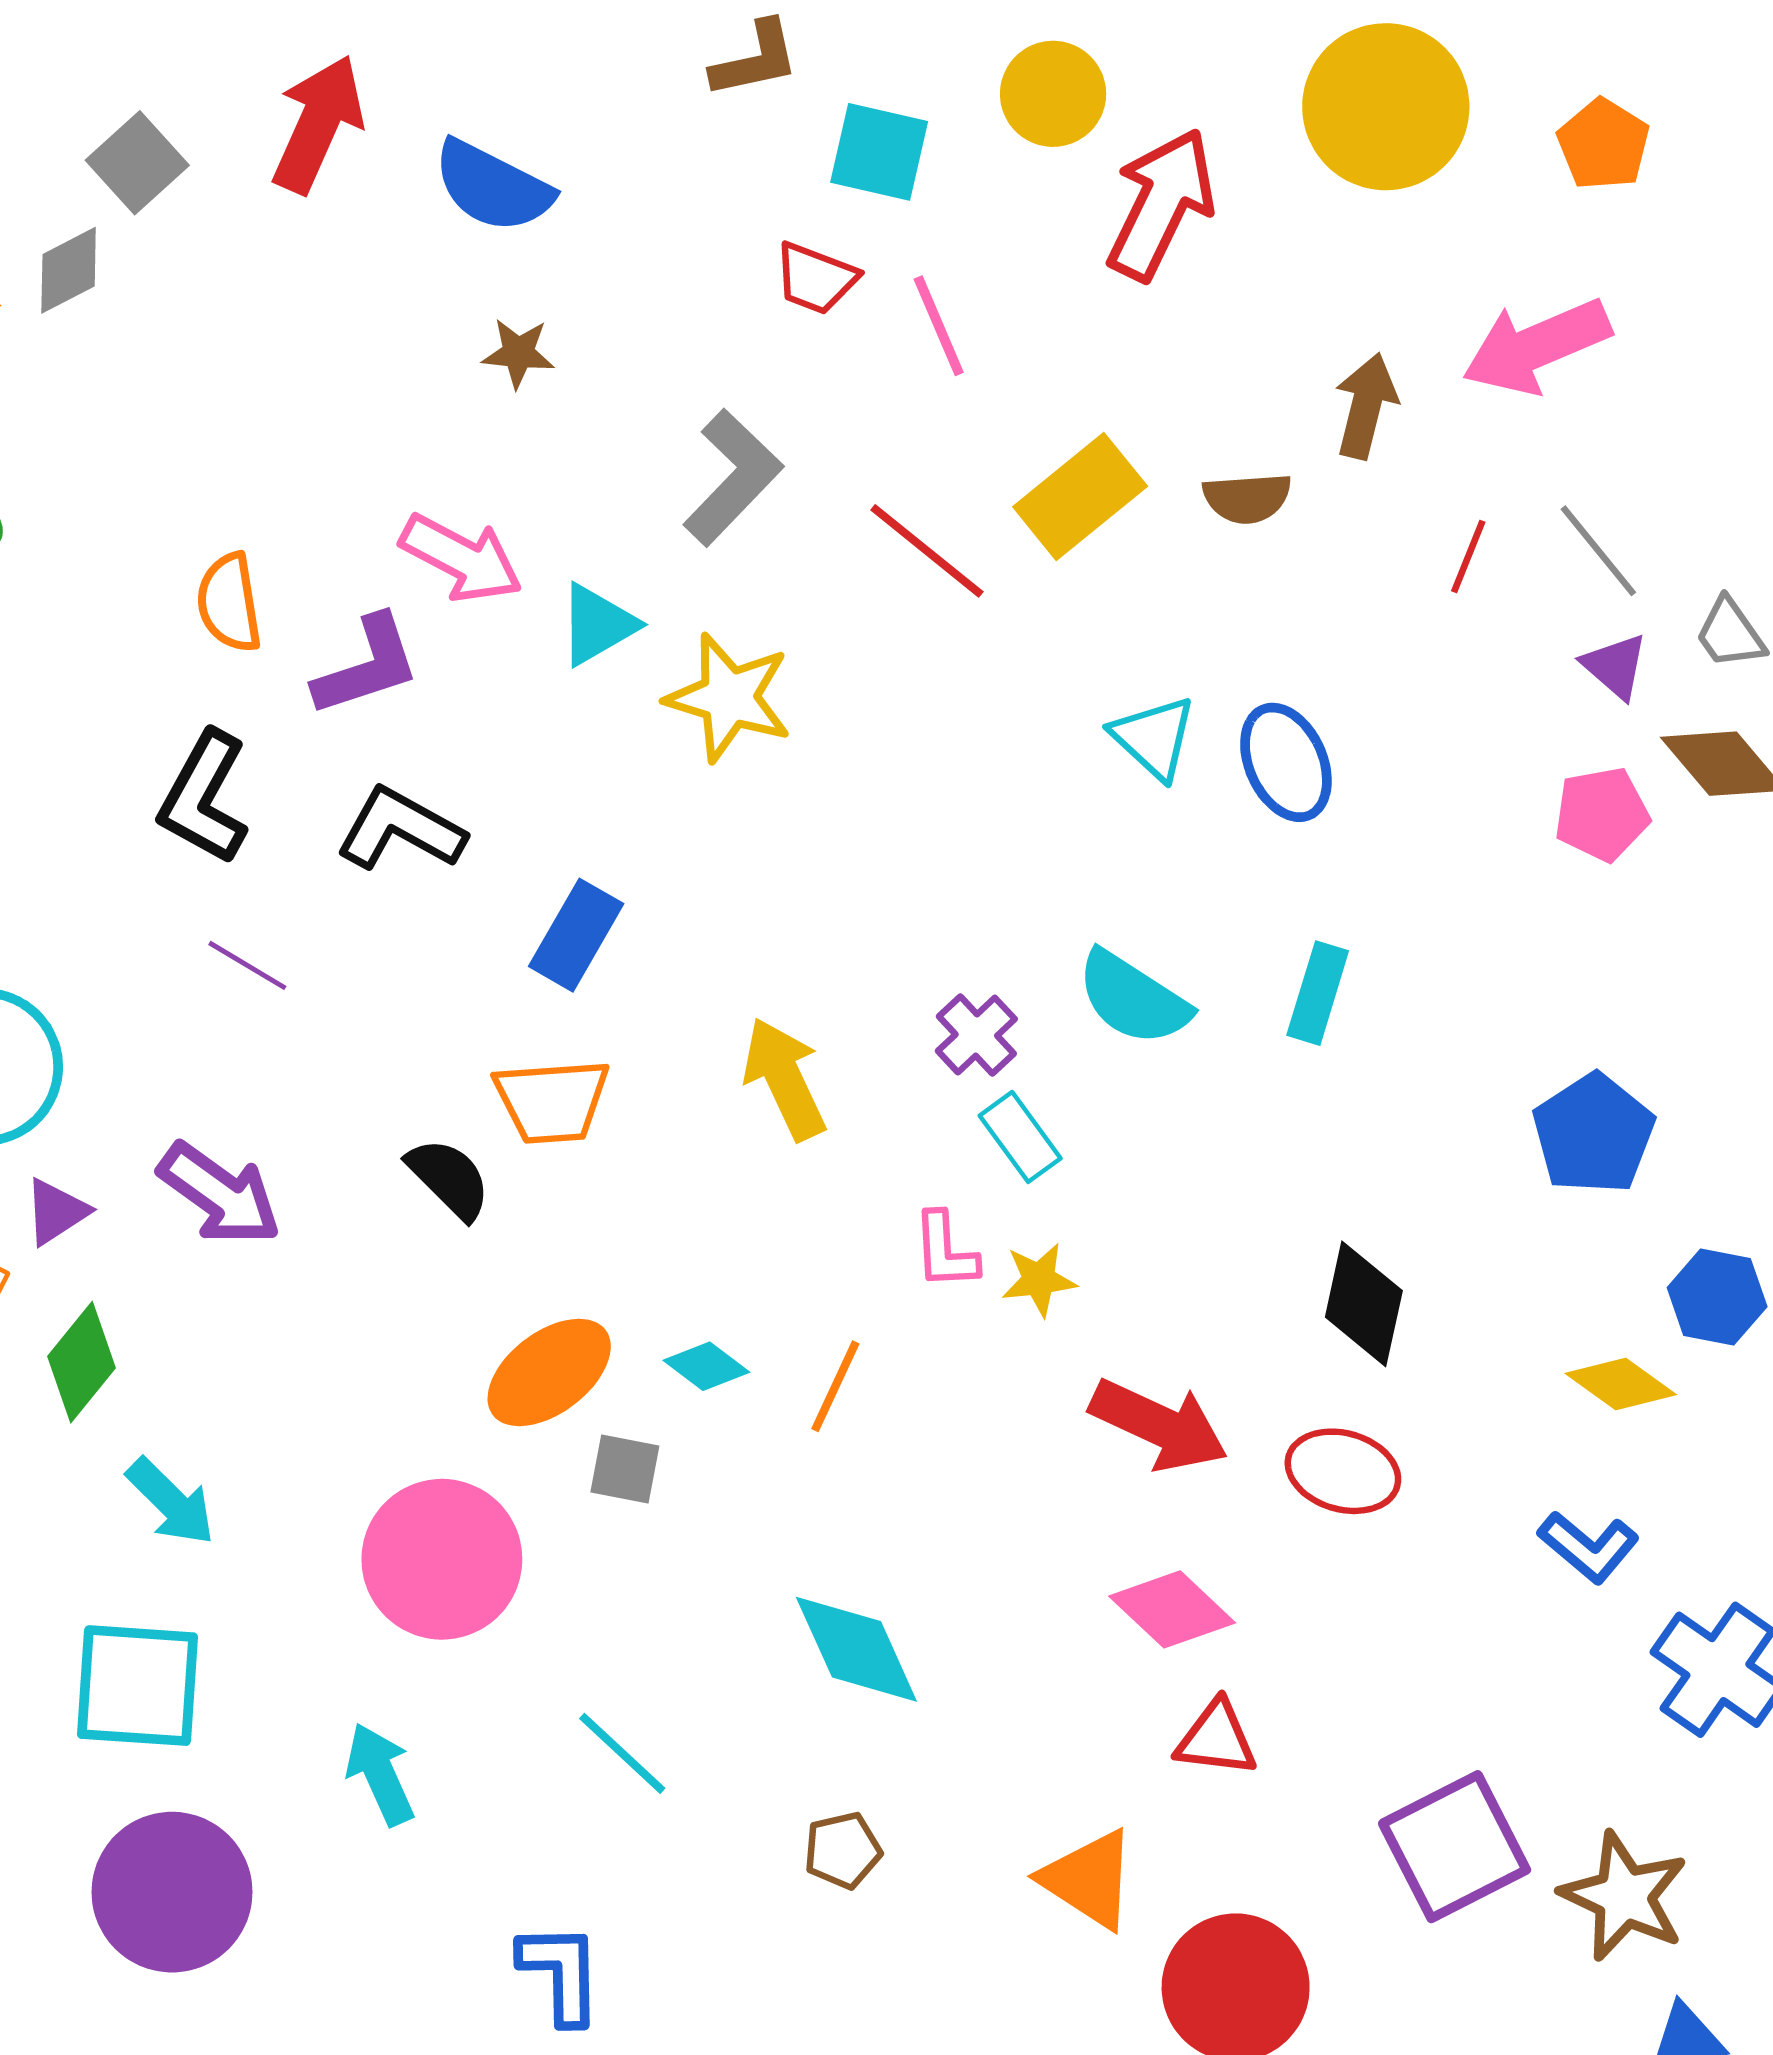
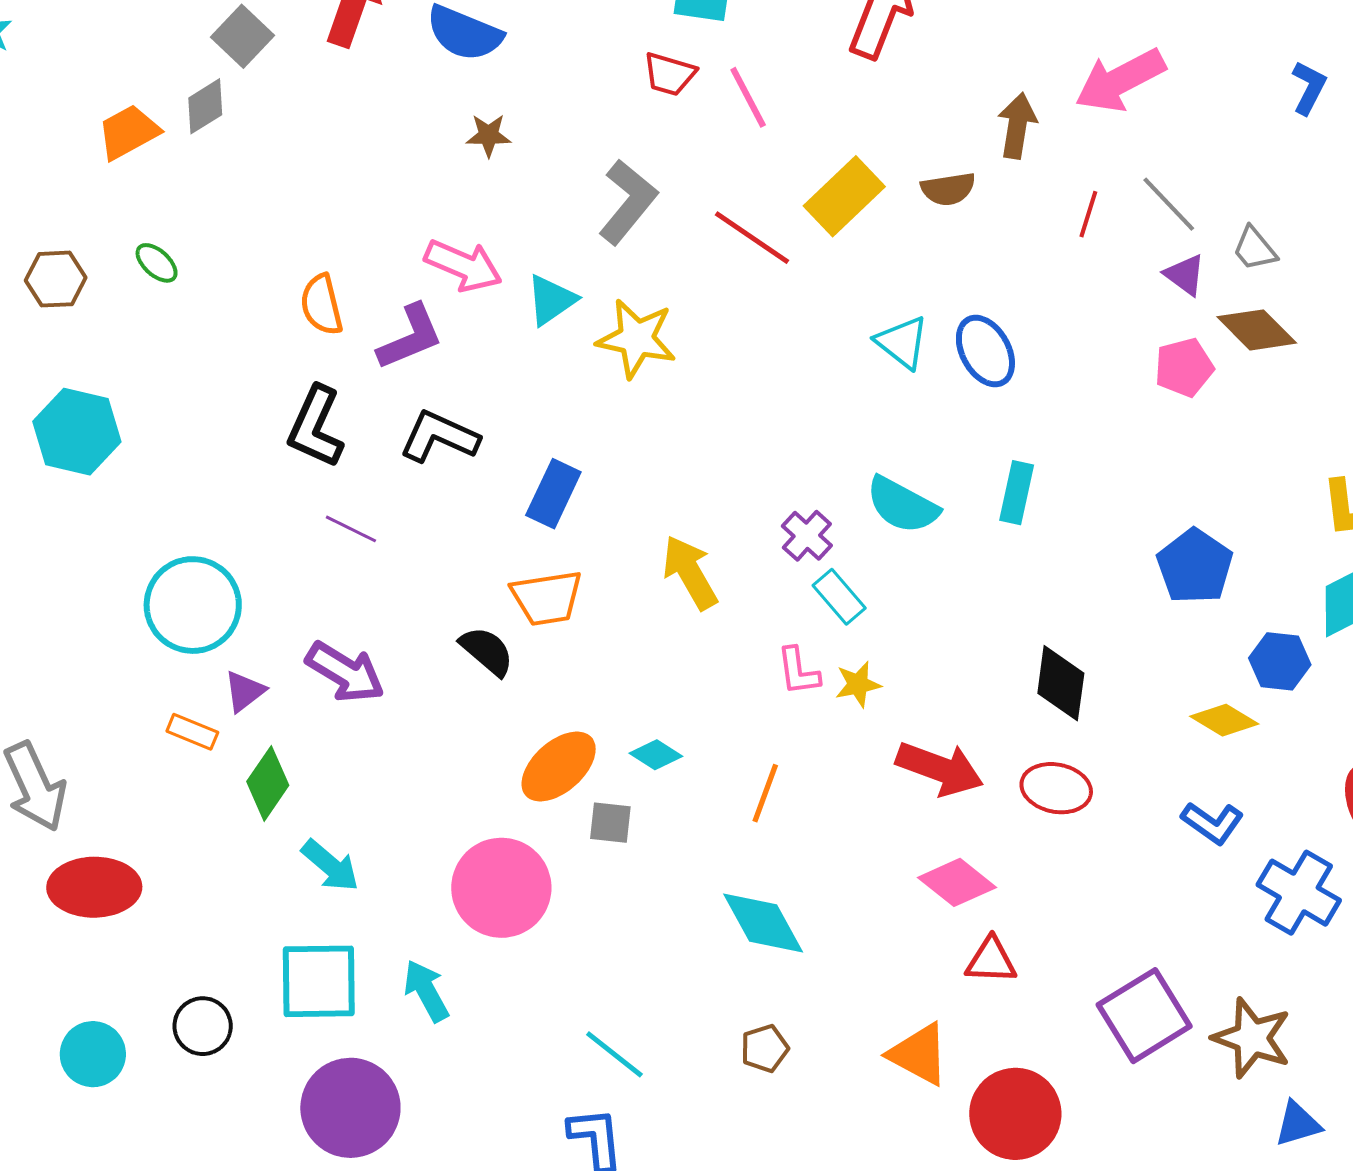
orange line: (835, 1386) -> (765, 793), moved
cyan line: (622, 1753) -> (614, 1054), moved
cyan arrow: (380, 1774) -> (426, 991), moved

